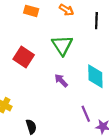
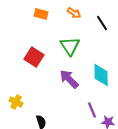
black line: (96, 21) -> (102, 23), turned -35
purple arrow: (61, 81) -> (69, 79), size x1.5

